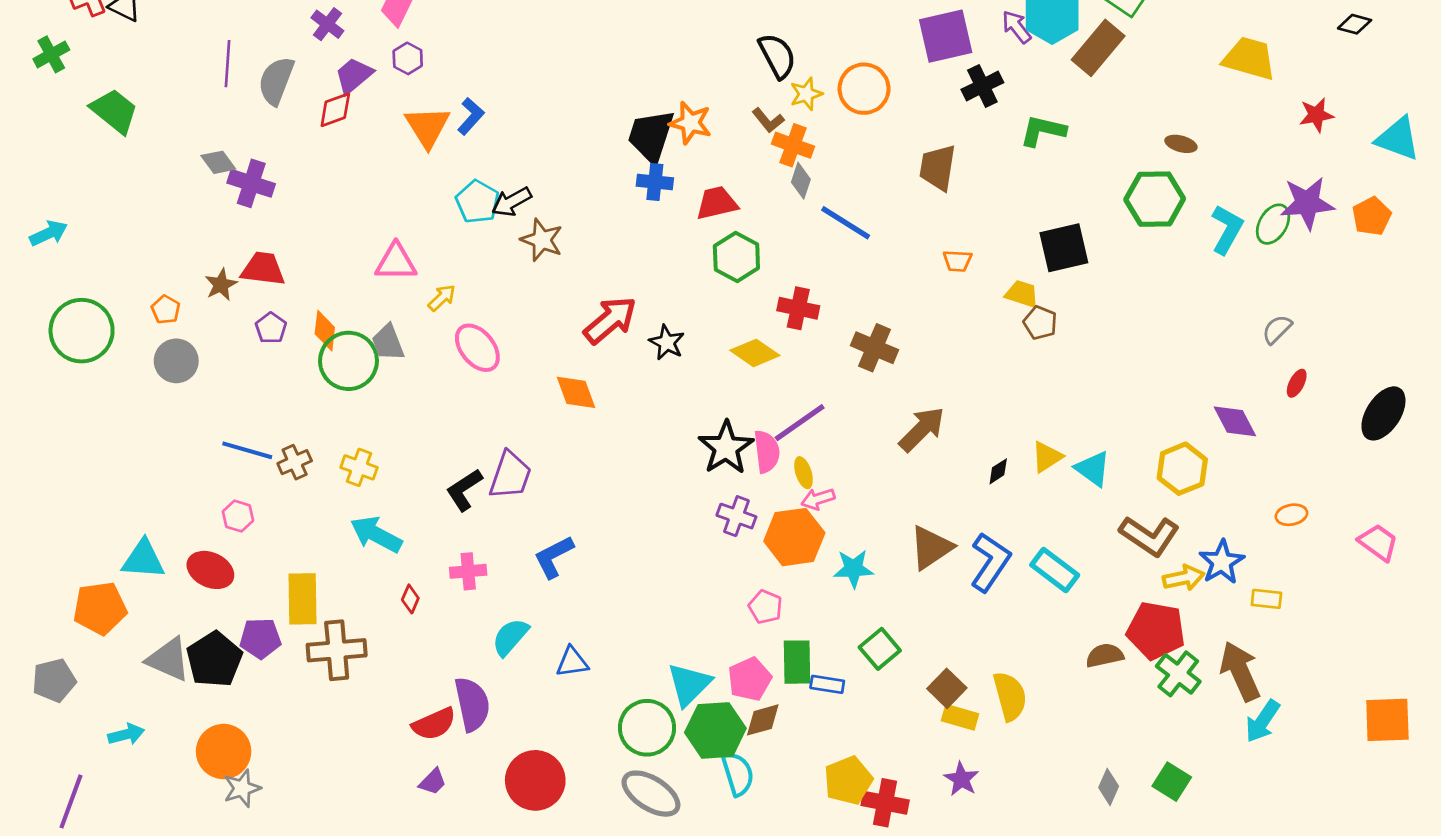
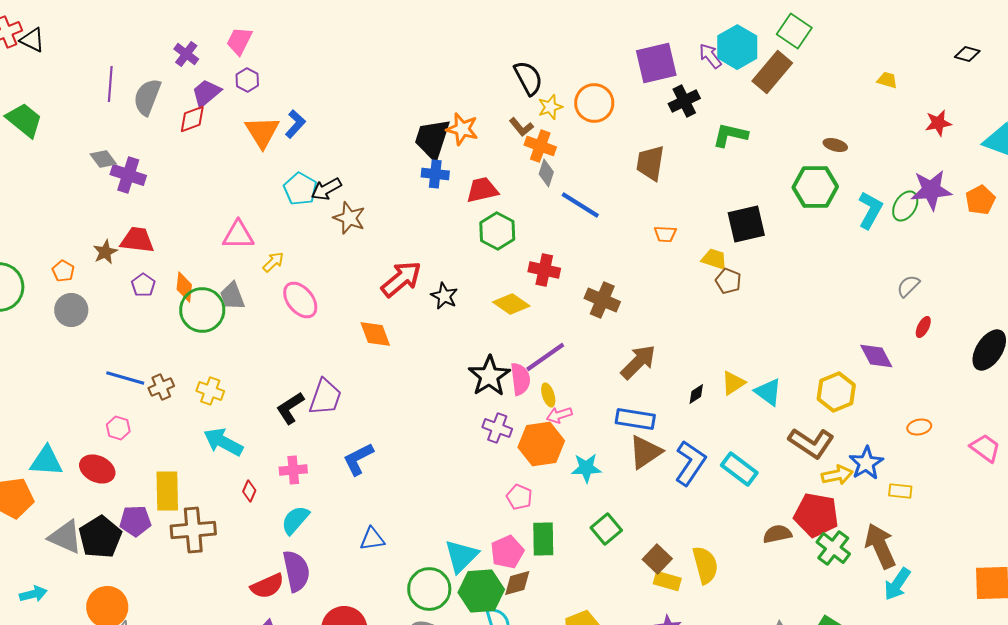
yellow trapezoid: (1249, 58) -> (887, 80), size x0.5
cyan semicircle: (510, 637) -> (295, 520), moved
blue rectangle: (827, 684) -> (635, 419), moved, size x1.5

